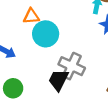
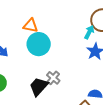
gray cross: (72, 66) -> (53, 78), size x0.6

